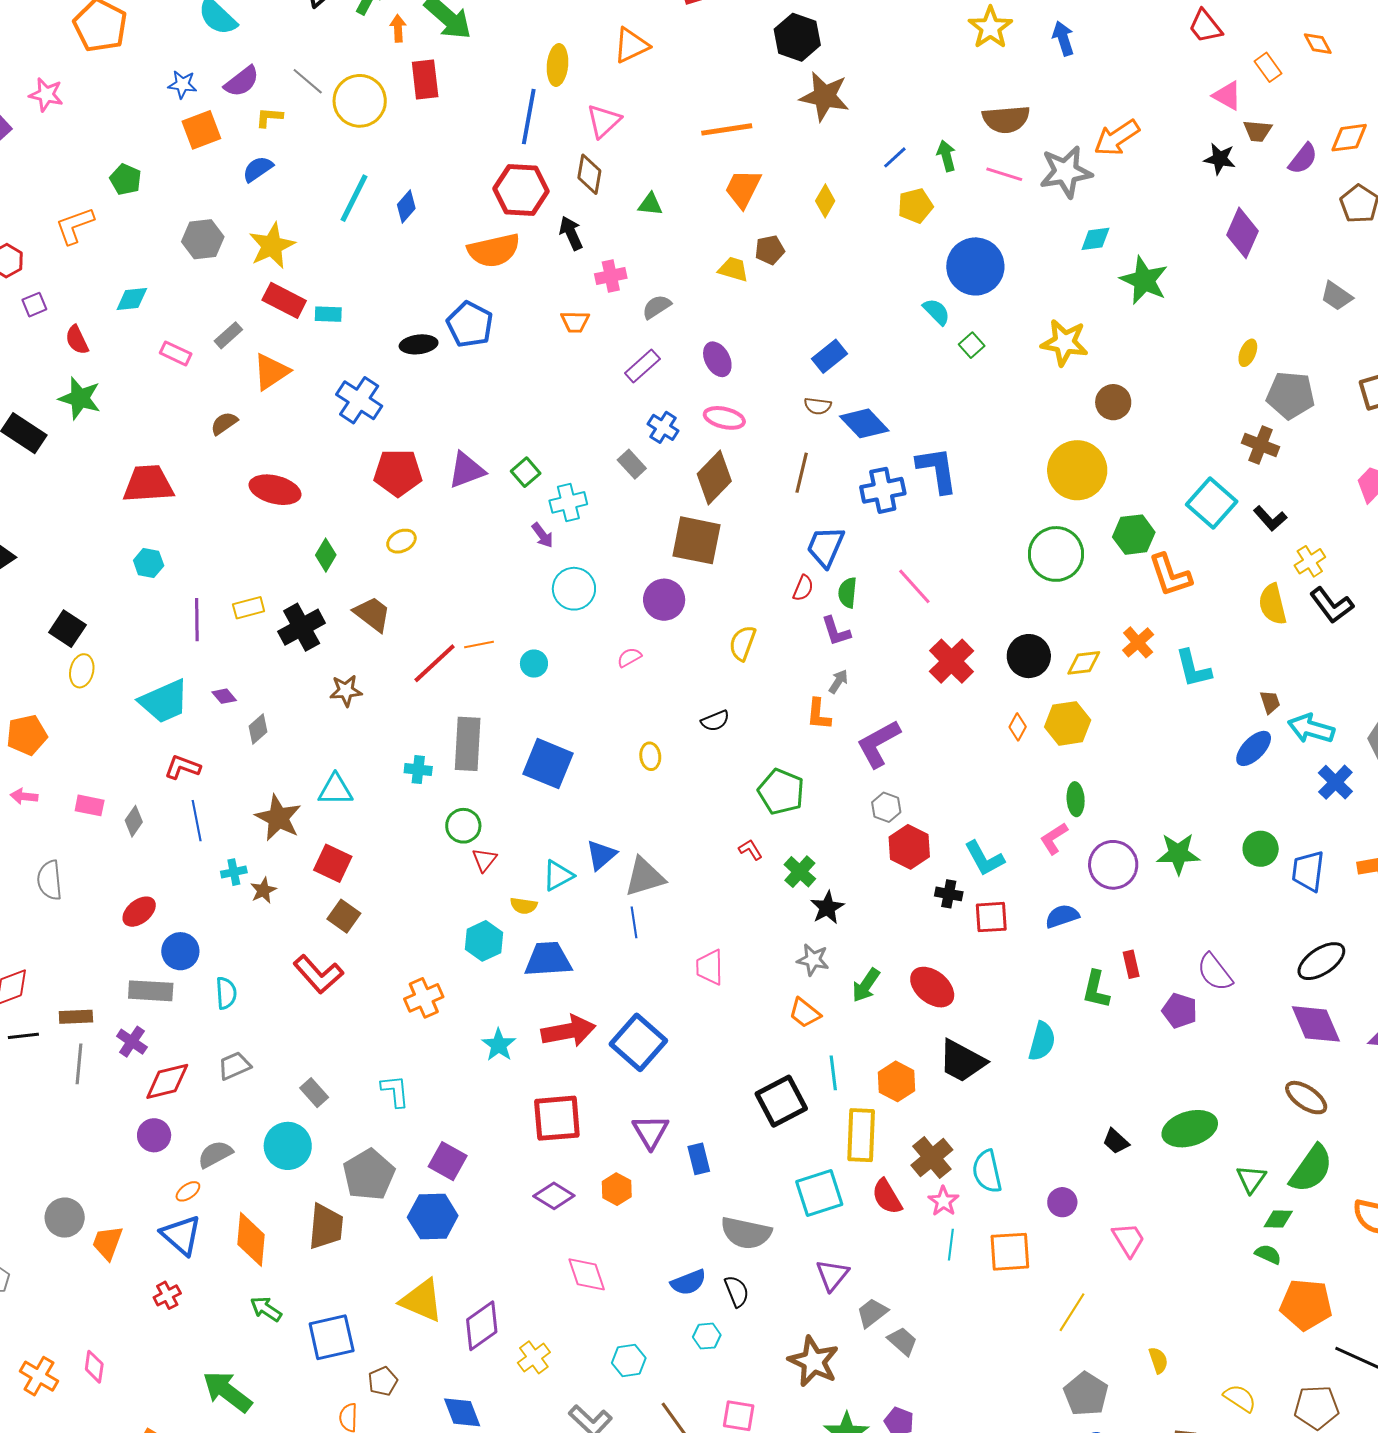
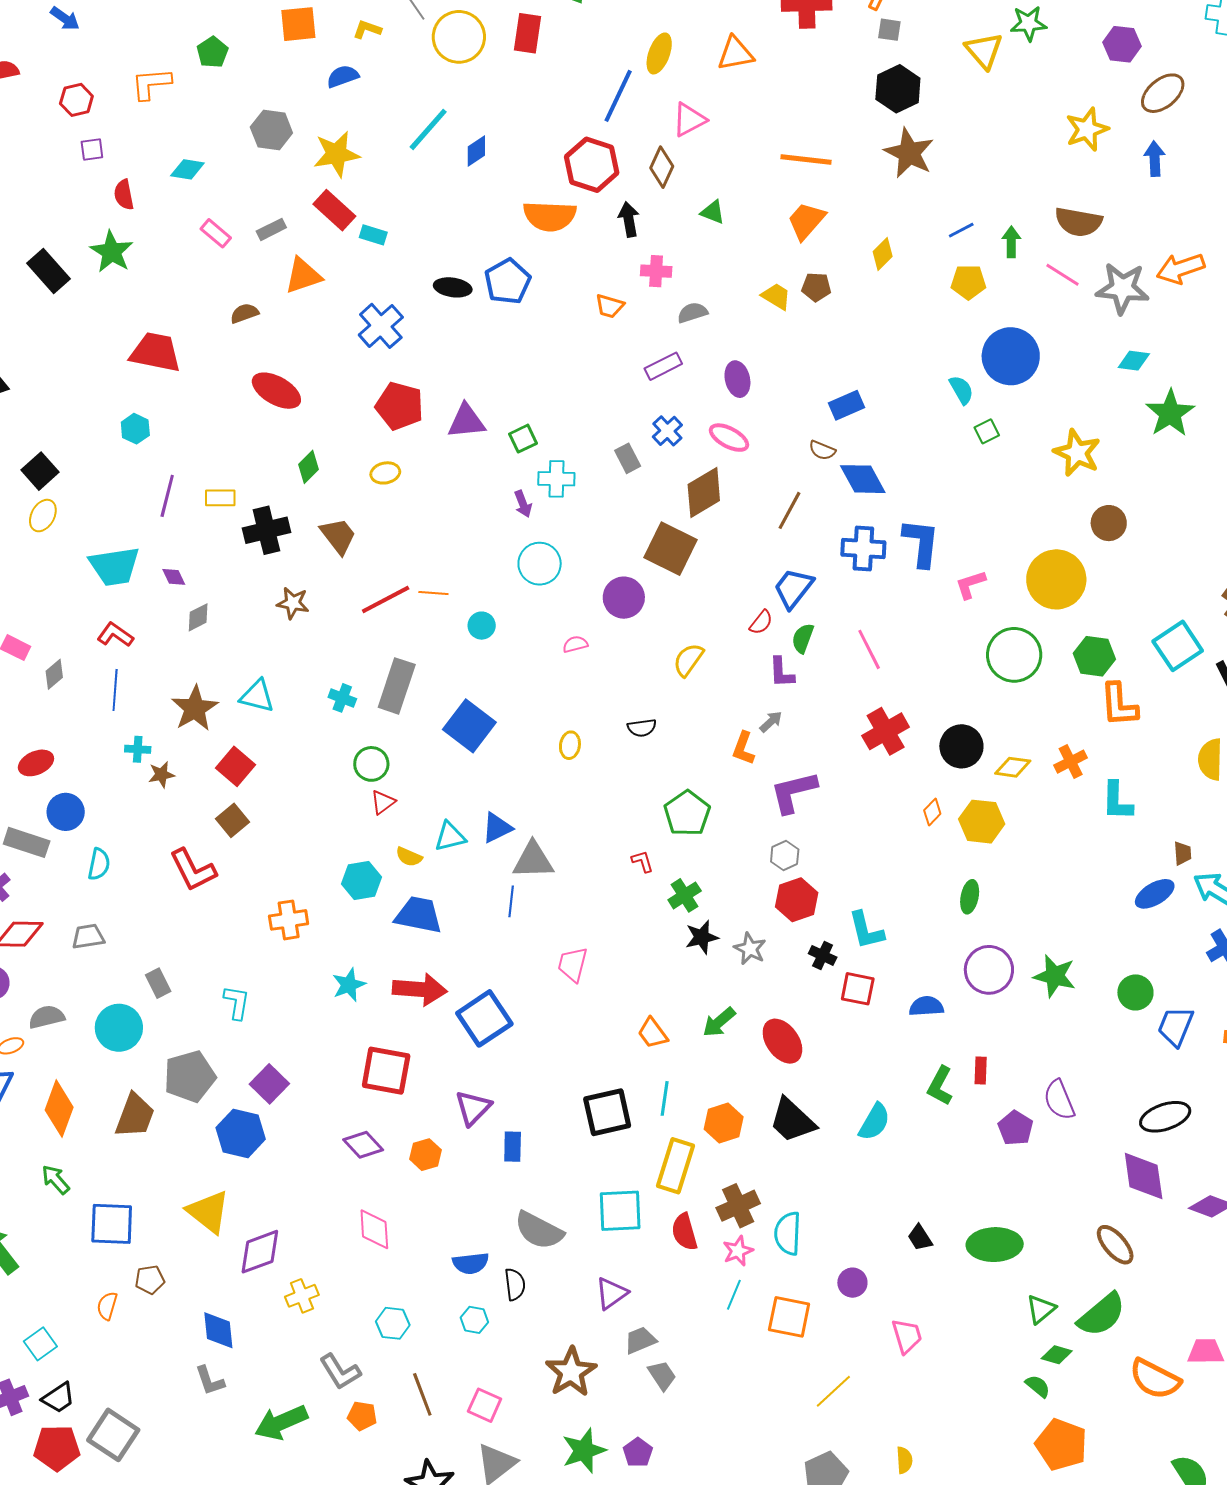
pink L-shape: (1054, 838) -> (970, 585), moved
gray star: (813, 960) -> (750, 949), moved

